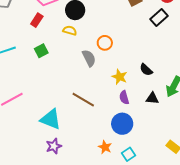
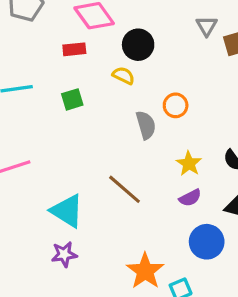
red rectangle: (37, 20) -> (74, 49), turned 40
purple semicircle: (124, 97) -> (190, 198), turned -112
blue circle: (122, 124) -> (207, 242), moved
orange star: (105, 147) -> (145, 271), size x1.6

